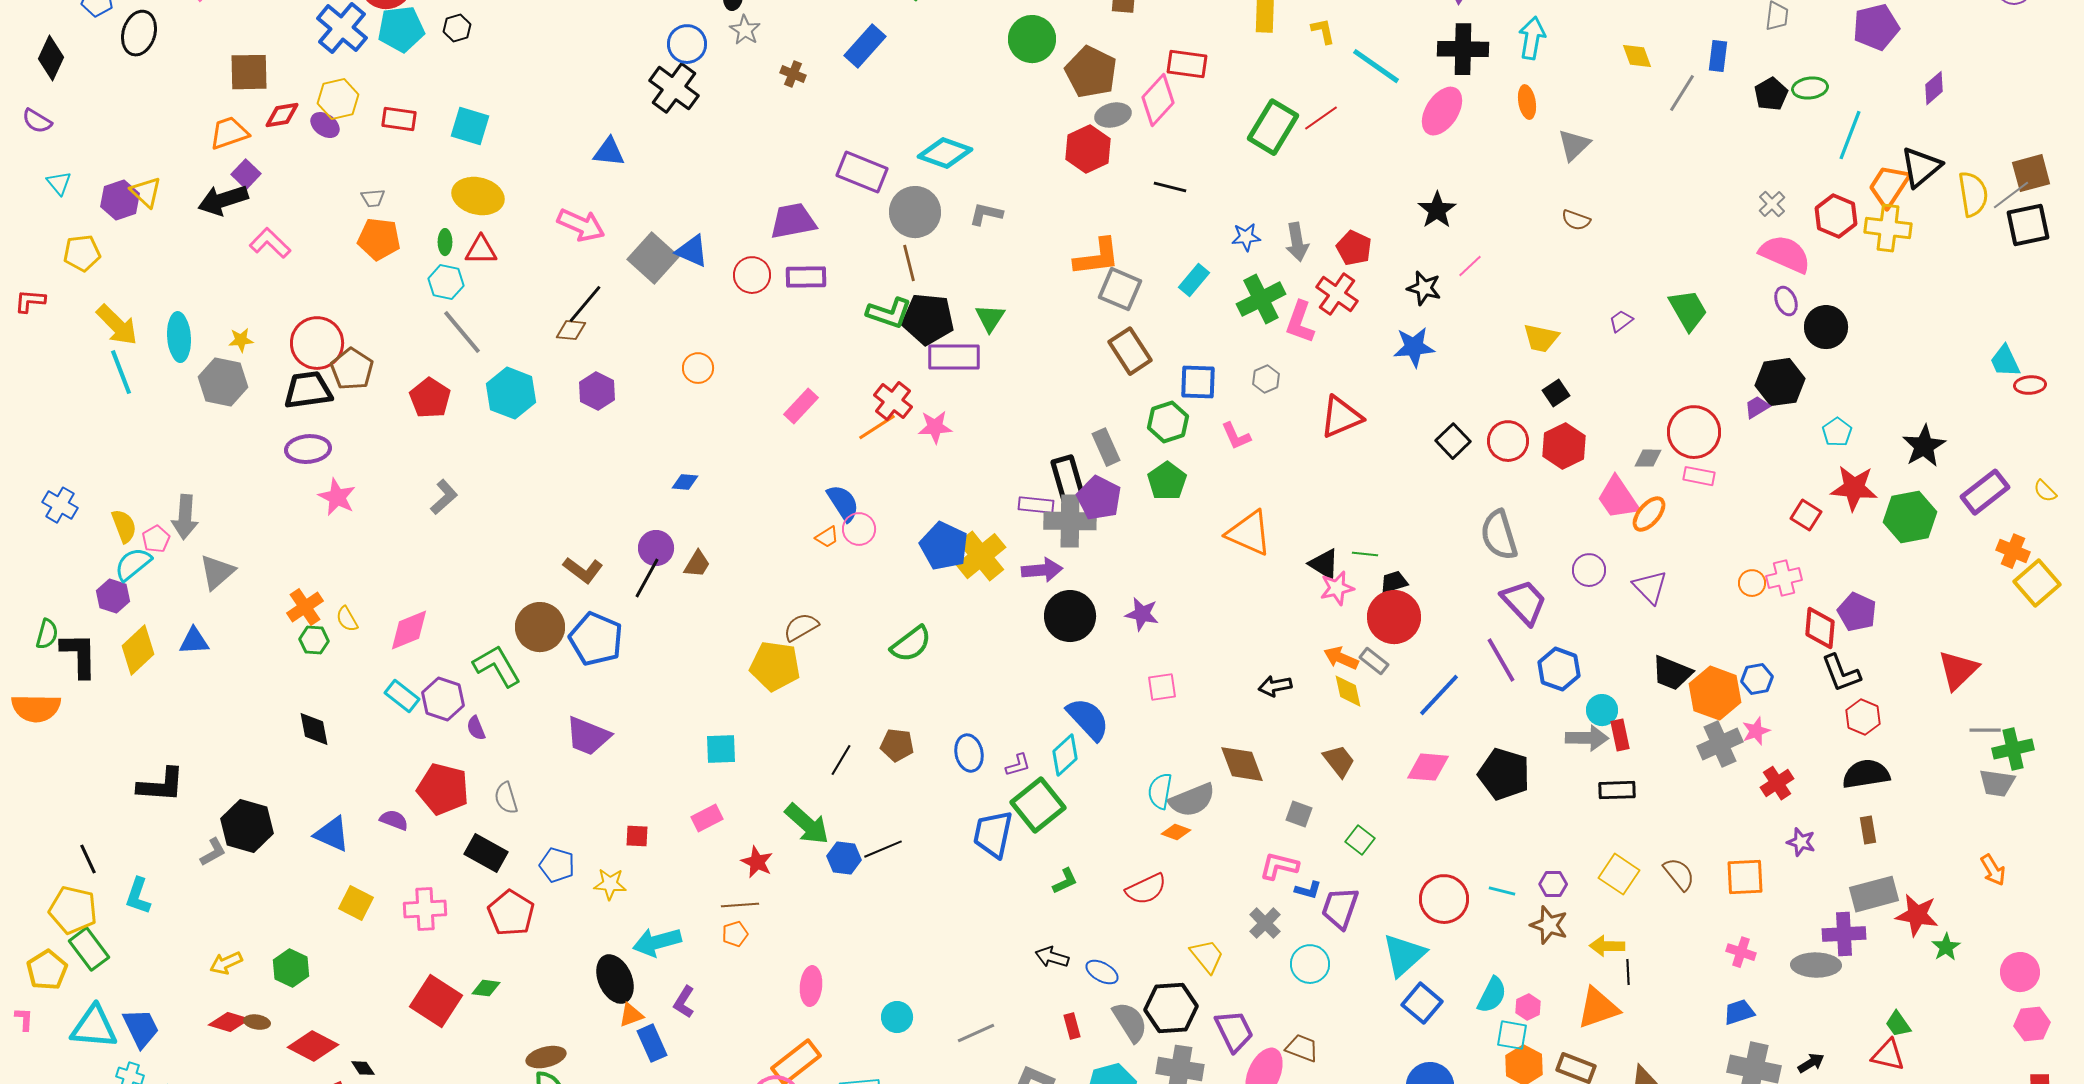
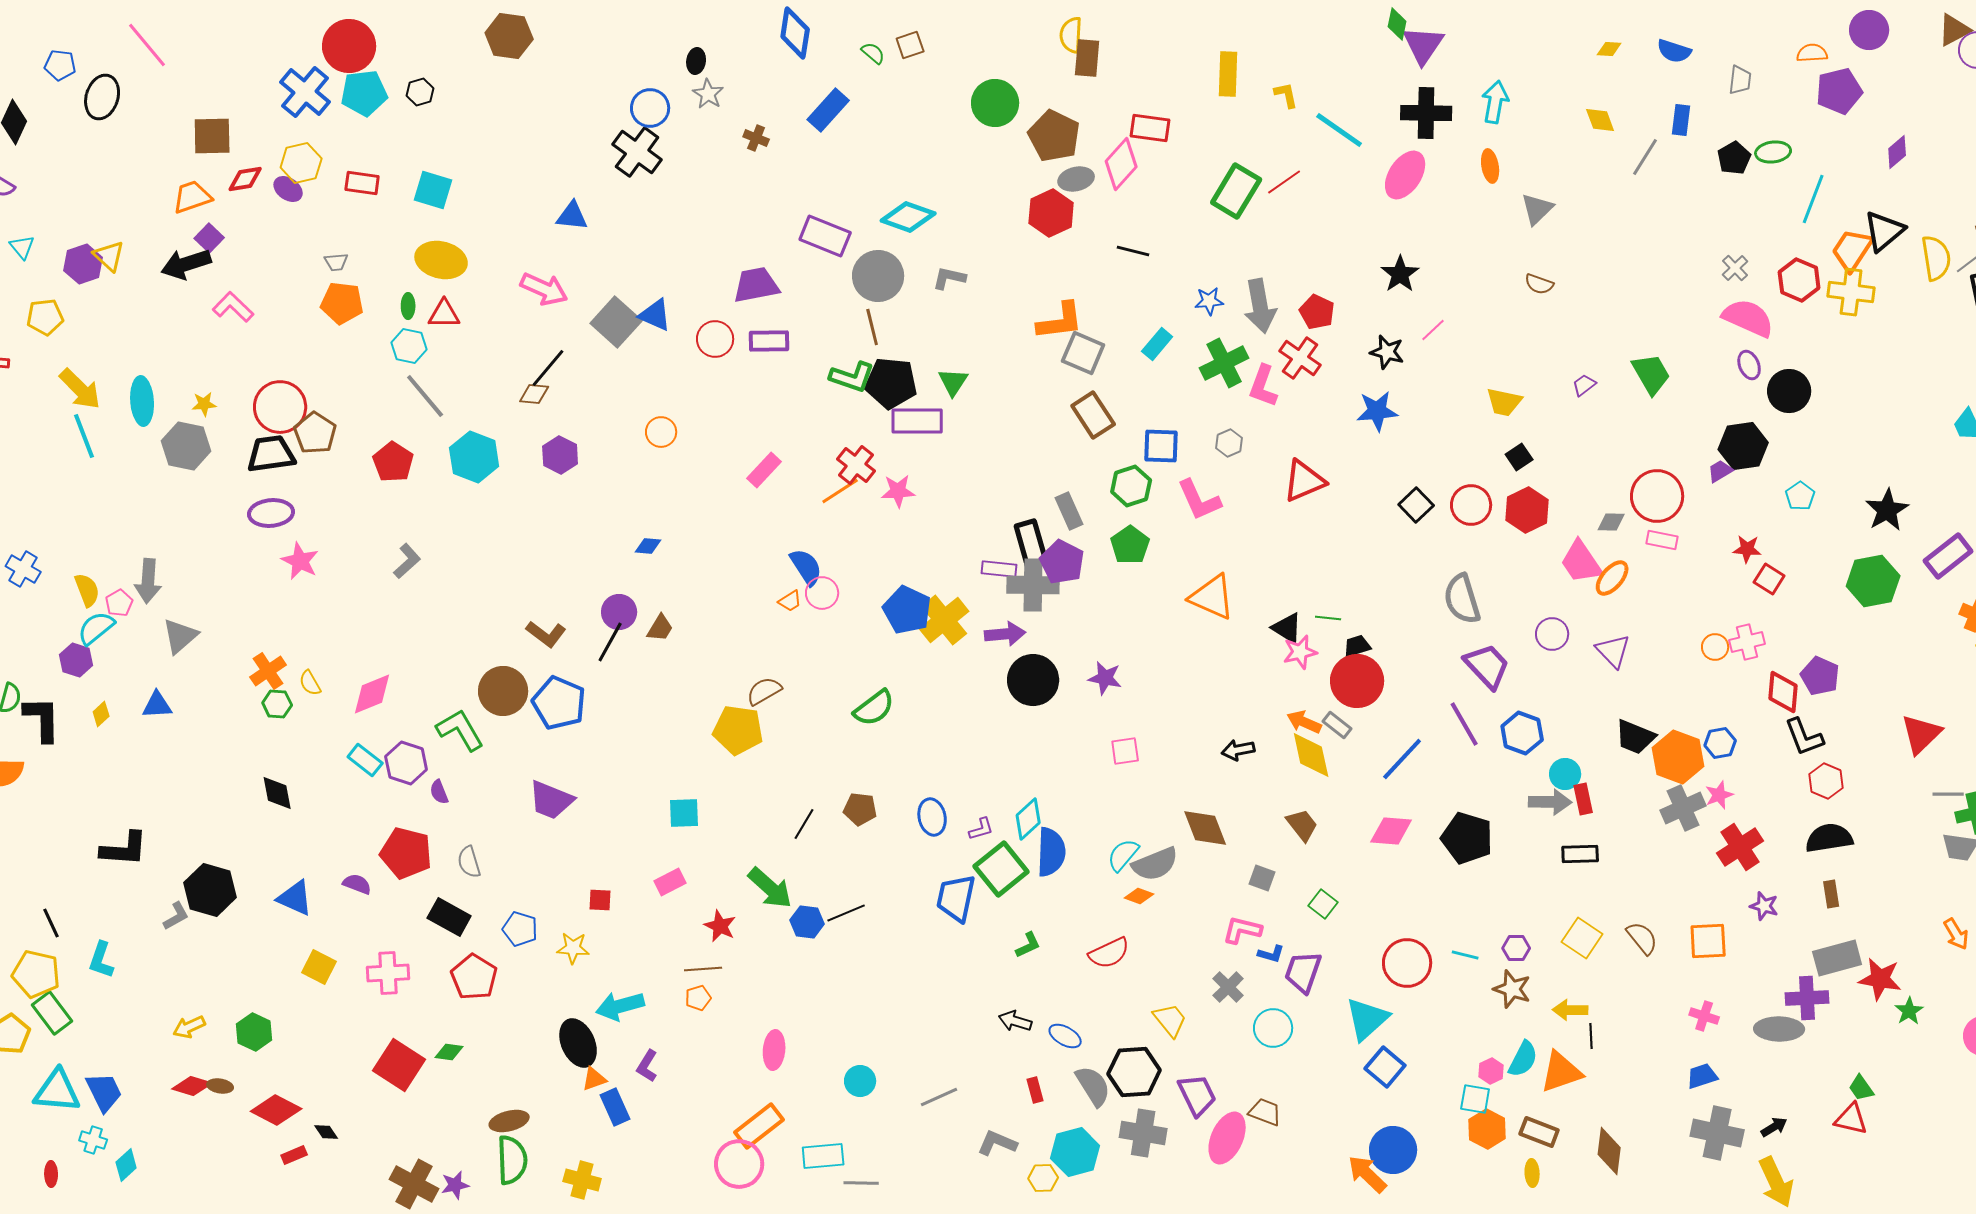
gray arrow: (1297, 242) -> (1260, 306), size x1.4
pink L-shape: (1236, 436) -> (1199, 500), size x1.5
red star: (1854, 488) -> (1747, 549), moved, size x0.6
yellow diamond: (138, 650) -> (101, 714), size x0.5
yellow diamond: (1348, 691) -> (1311, 755), size x1.4
blue semicircle: (1088, 719) -> (1051, 852), moved, turned 45
red cross: (1777, 783) -> (1740, 847), size x1.4
cyan semicircle: (1160, 791) -> (1123, 855), turned 30
cyan semicircle: (1492, 995) -> (1523, 1059), moved

